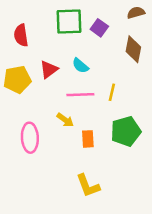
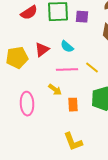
purple square: (99, 28) -> (82, 17), turned -32
red semicircle: (21, 35) -> (29, 13), moved, turned -114
yellow line: (112, 92) -> (92, 68), turned -64

